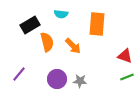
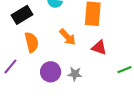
orange semicircle: (47, 42) -> (32, 42), moved
red triangle: (125, 56) -> (99, 48), moved

